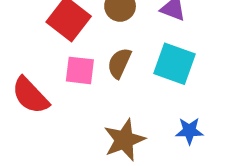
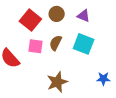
blue star: (189, 131) -> (103, 79), moved

